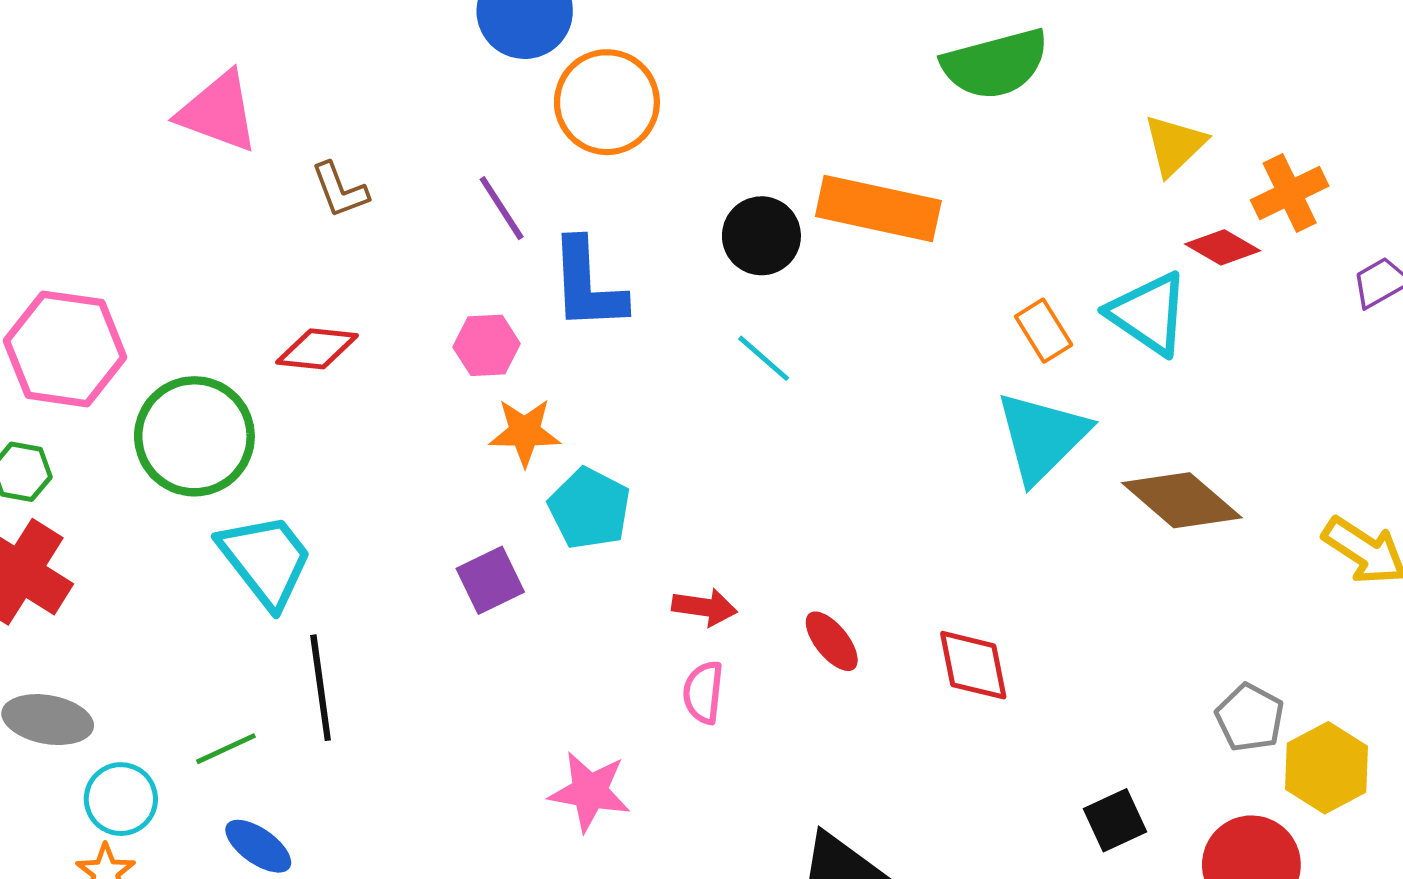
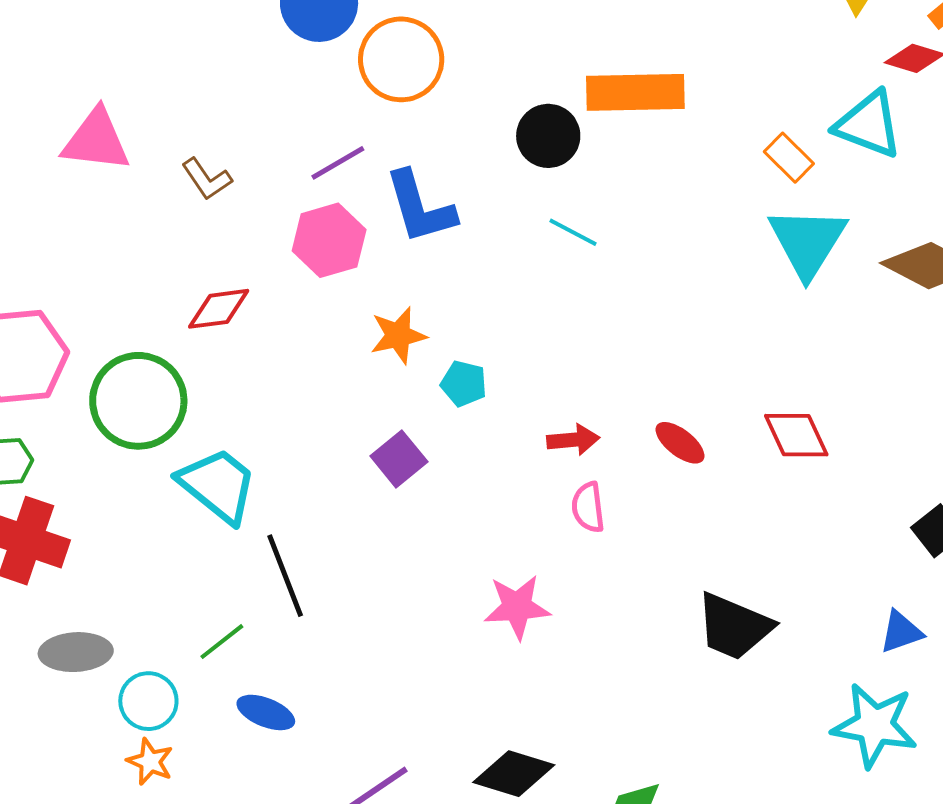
purple line: (502, 208) -> (338, 163), turned -74
pink hexagon: (487, 345) -> (329, 240), moved, size x1.4
cyan pentagon: (589, 509) -> (464, 384), size x0.7

